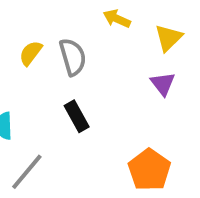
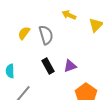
purple triangle: (163, 84) -> (70, 66), moved, turned 48

